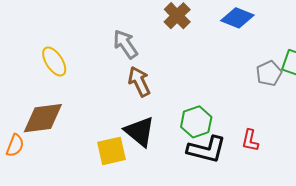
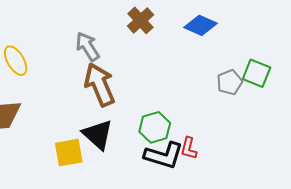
brown arrow: (139, 82) -> (100, 85), size x1.4
red L-shape: (250, 140) -> (189, 148), moved

